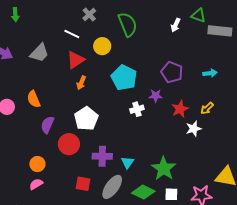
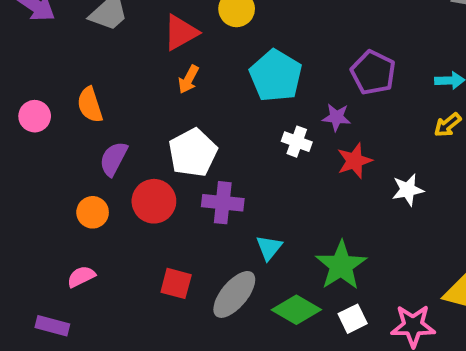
yellow arrow: (207, 108) -> (448, 125), moved
white cross: (137, 109) -> (297, 142), turned 32
red star: (180, 109) -> (355, 161), moved
purple cross: (102, 156) -> (223, 203), moved
orange circle: (37, 164) -> (93, 212), moved
white square: (171, 194) -> (353, 319), turned -32

